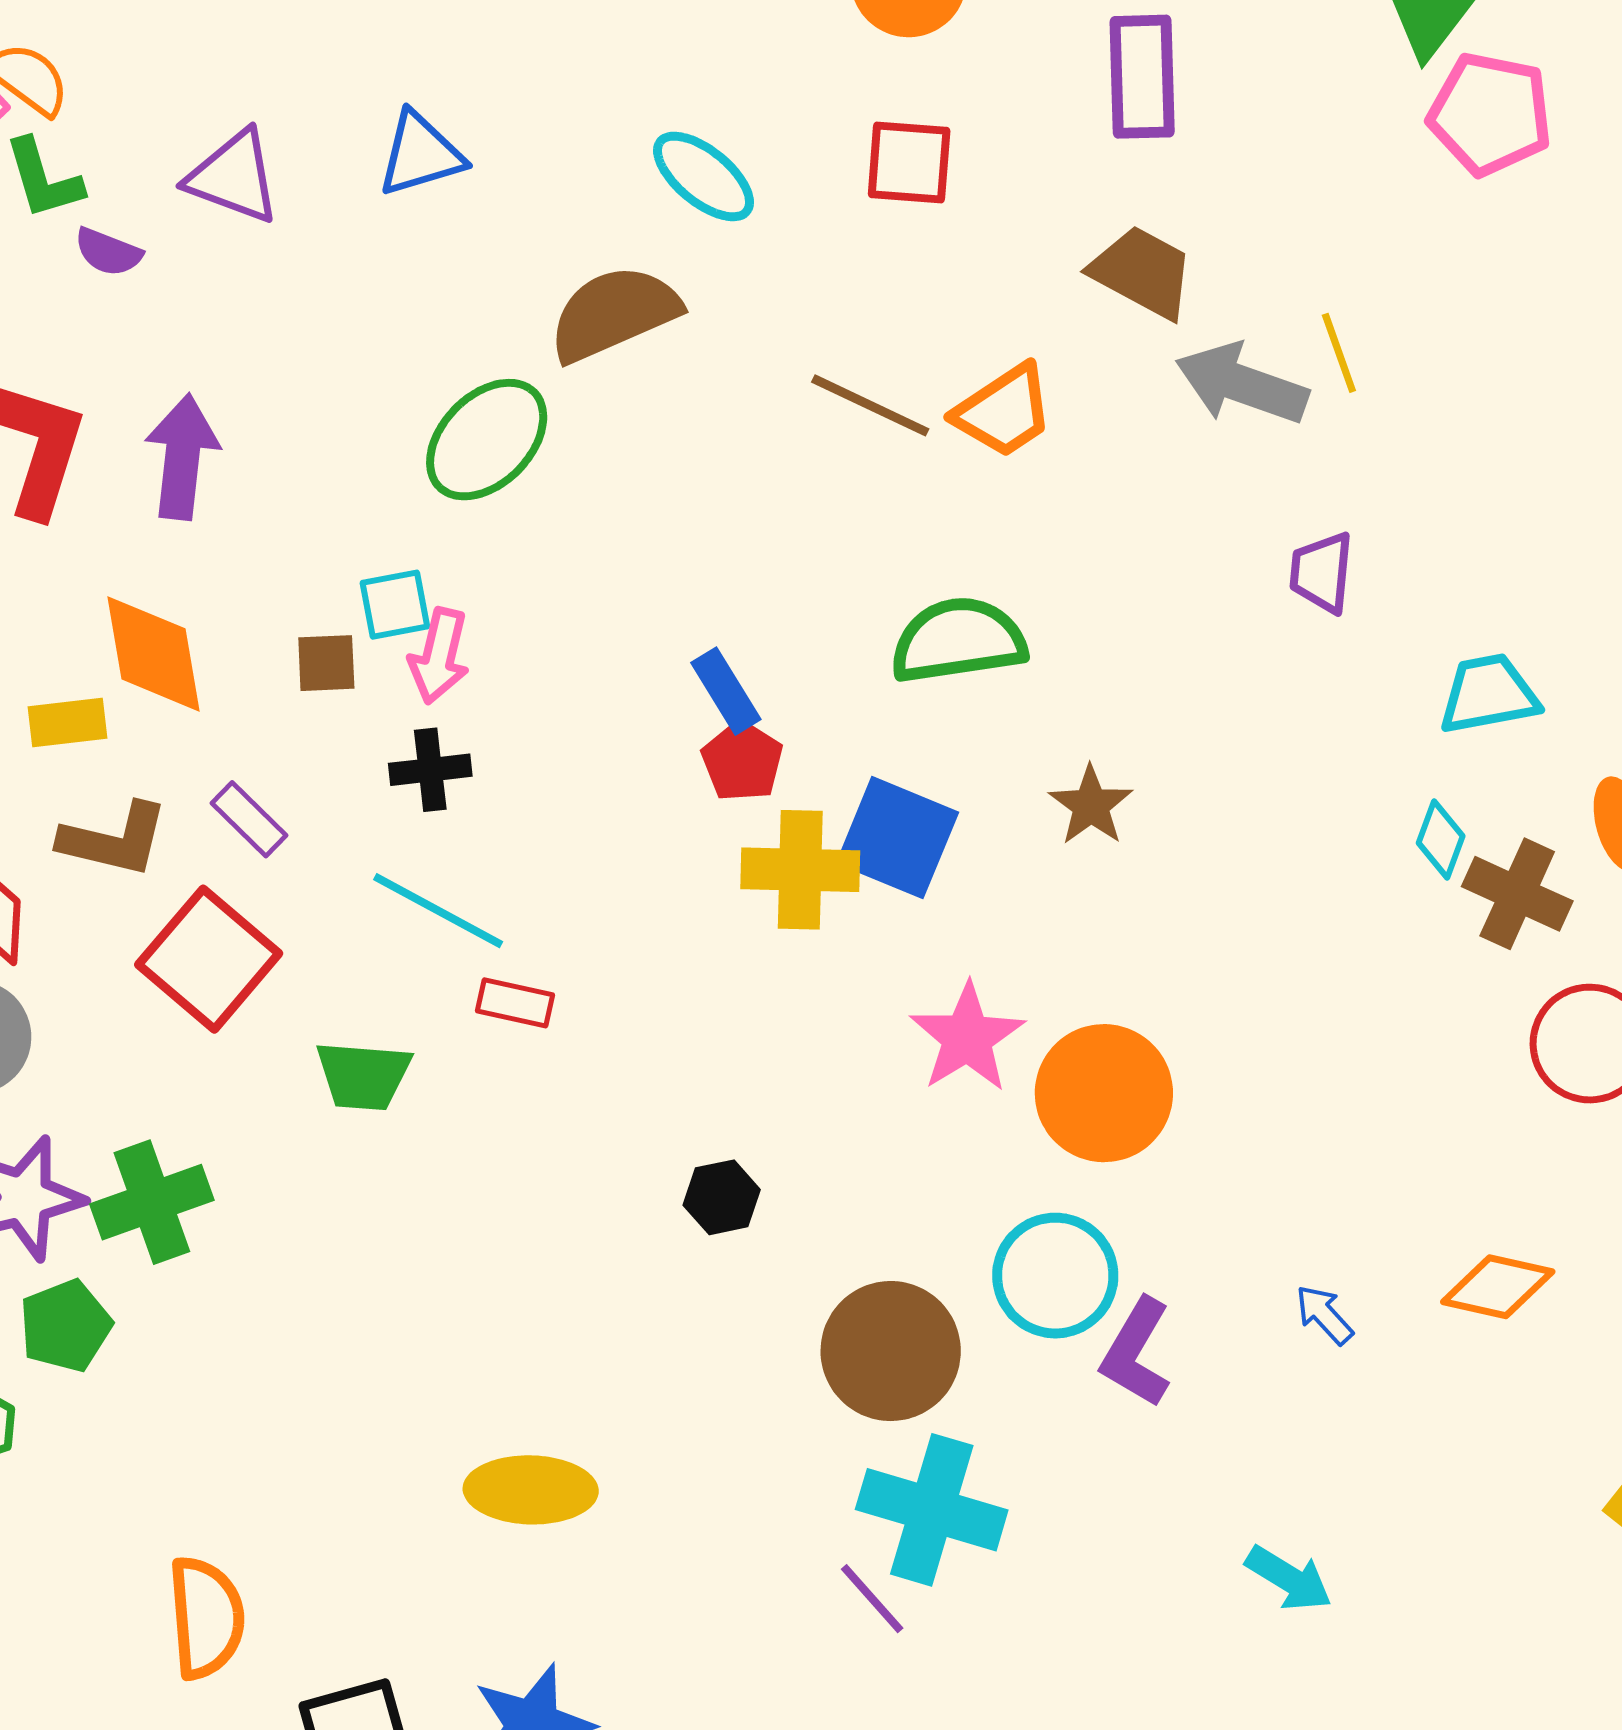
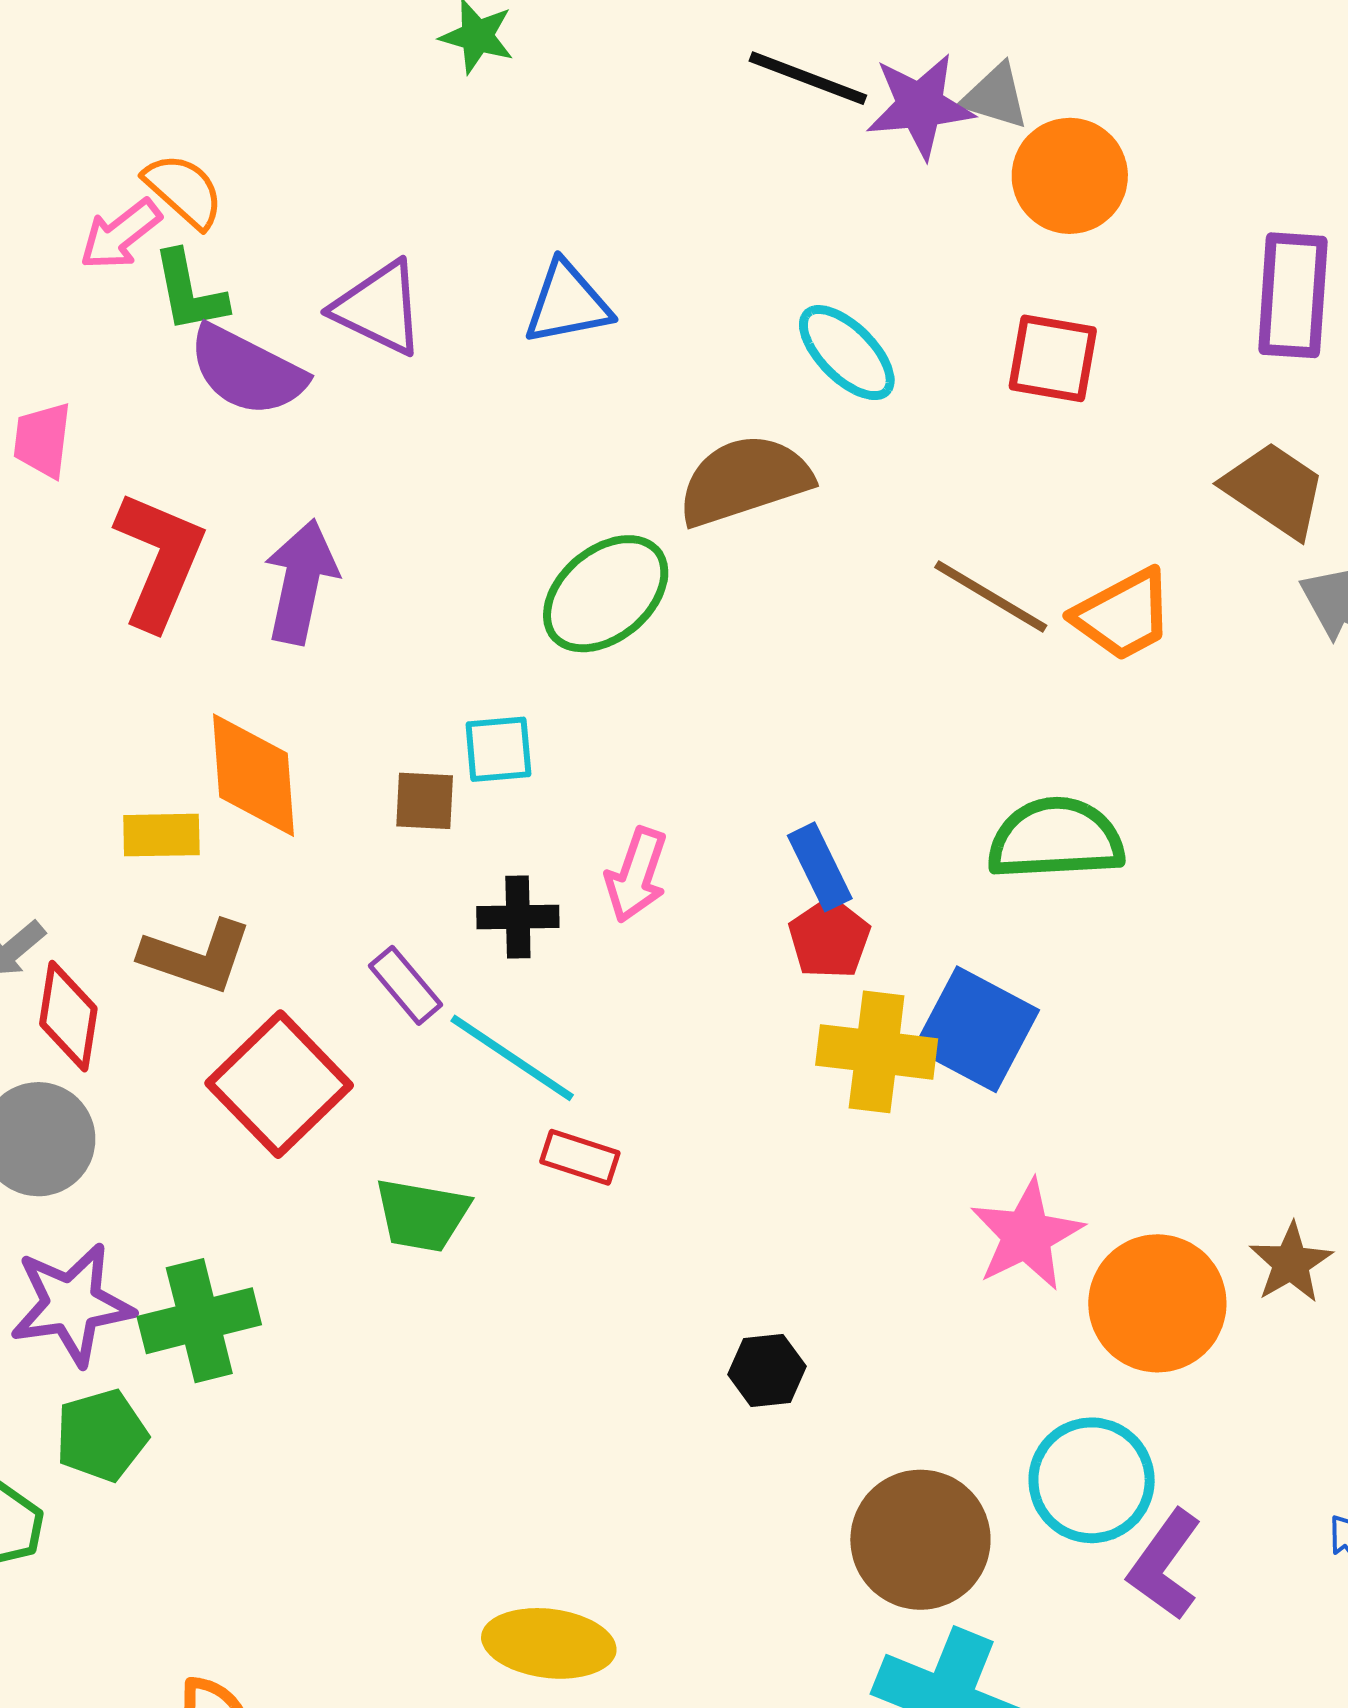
purple semicircle: (108, 252) -> (247, 371), size x1.8
pink arrow: (439, 656) -> (636, 875), moved
brown star: (1091, 805) -> (1291, 1263), moved
purple rectangle: (249, 819) -> (406, 985), moved

